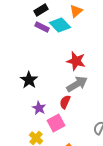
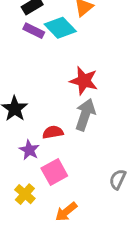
gray arrow: (77, 84) -> (85, 115), turned -40
red semicircle: (65, 102) -> (53, 132), moved, turned 56

